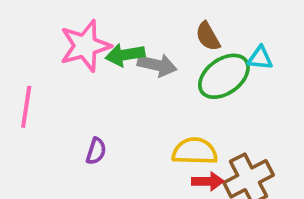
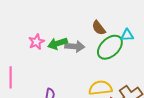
pink star: (85, 46) -> (36, 42), size x0.6

